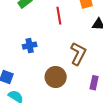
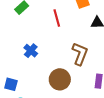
blue cross: (30, 46) -> (31, 51), turned -32

